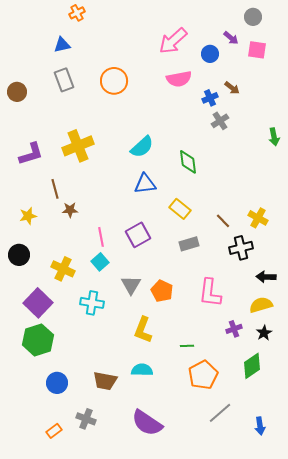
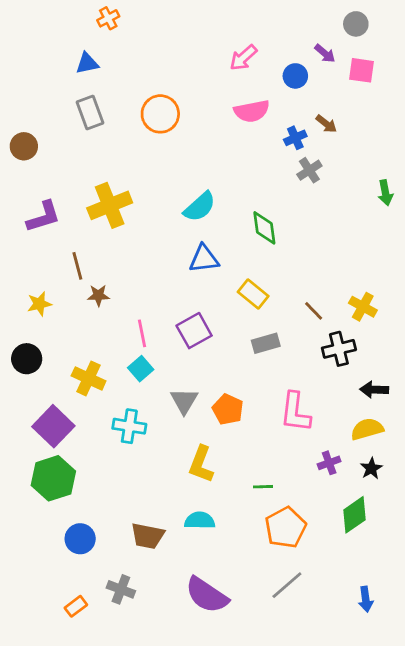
pink arrow: (173, 41) -> (243, 58), size x0.7
brown circle: (17, 92) -> (24, 146), moved
gray line: (220, 413) -> (287, 585), moved

